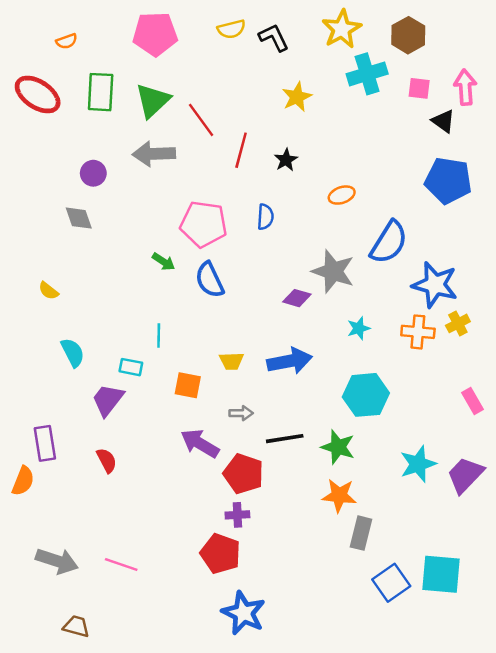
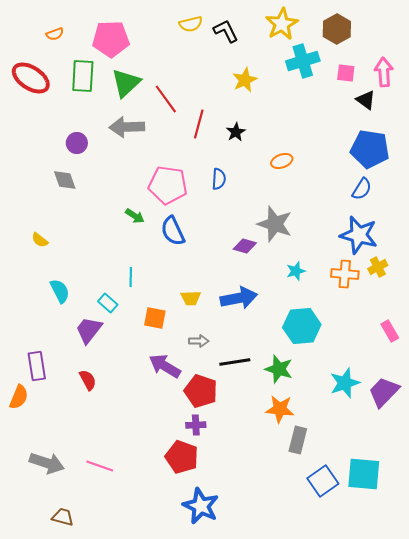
pink pentagon: (155, 34) -> (111, 39), moved
blue semicircle: (389, 242) -> (362, 189), moved, size x0.6
cyan rectangle: (131, 367) -> (108, 303), turned 30

